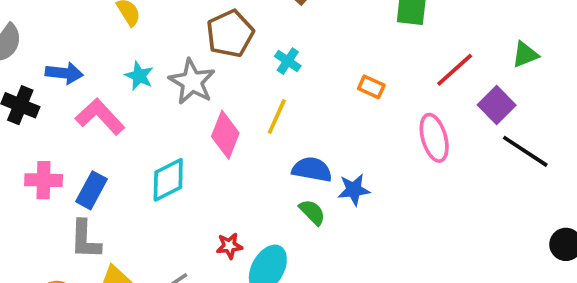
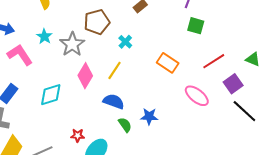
green triangle: (525, 55) -> (253, 59), turned 35
orange rectangle: (371, 87) -> (168, 63), size x1.5
pink ellipse: (434, 138) -> (197, 96), turned -45
blue semicircle: (312, 169) -> (114, 101), moved

